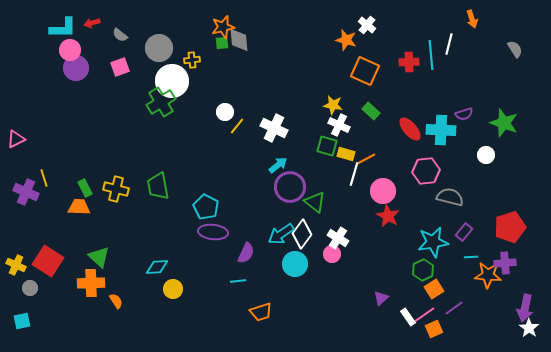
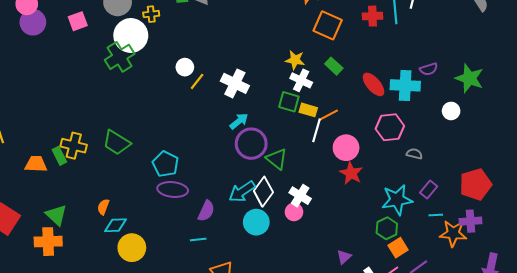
green trapezoid: (158, 186) -> (117, 143), turned -48
green rectangle: (85, 188) -> (59, 156), moved
gray semicircle: (450, 197) -> (414, 154), size x0.6
yellow circle: (173, 289) -> (132, 248), size x1.4
orange semicircle: (116, 301) -> (103, 207), moved, turned -126

